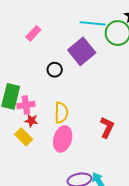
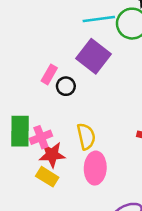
pink rectangle: (33, 33) -> (49, 74), moved
red star: (31, 121) -> (52, 155), size x1.5

